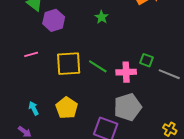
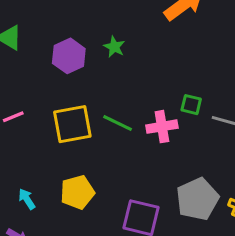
purple hexagon: (54, 20) -> (69, 56), moved
gray pentagon: (128, 107) -> (197, 199), moved
yellow pentagon: (67, 108) -> (77, 192), turned 30

